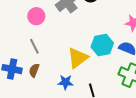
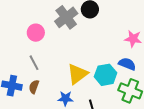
cyan hexagon: (102, 45) -> (106, 75), moved

